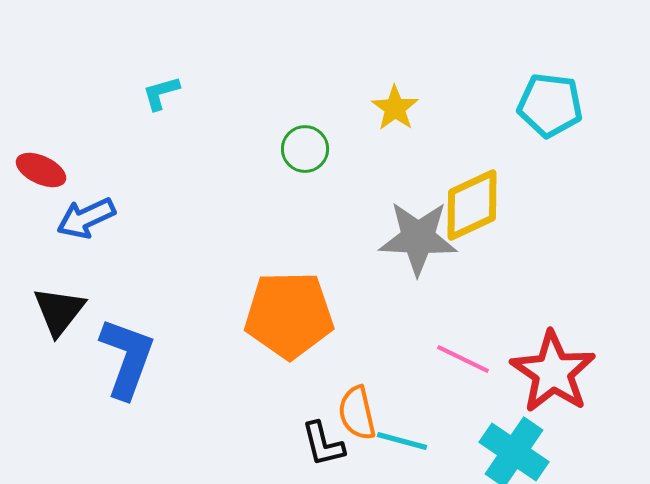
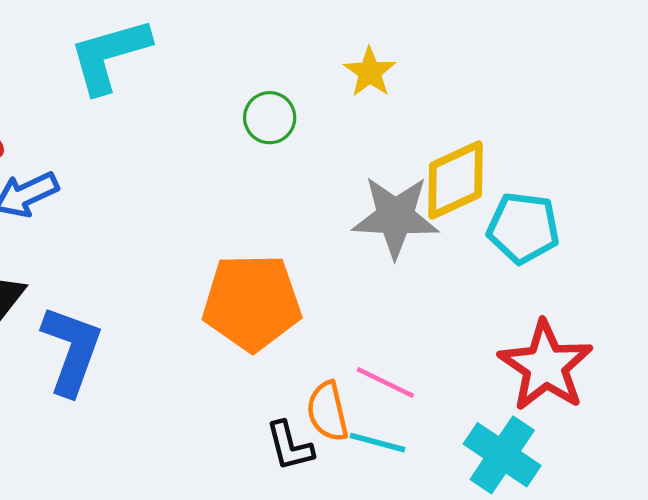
cyan L-shape: (161, 93) -> (109, 55), size x2.0
cyan pentagon: (550, 105) -> (523, 228), moved
pink line: (463, 359) -> (385, 382), moved

